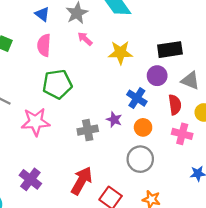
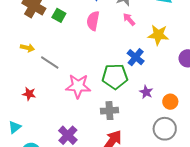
green pentagon: (57, 84) -> (115, 77), moved
blue cross: (137, 98) -> (136, 57), moved
gray cross: (88, 130) -> (109, 111), moved

